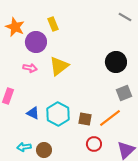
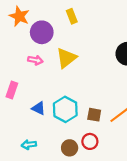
yellow rectangle: (53, 24) -> (72, 16), moved
red circle: (94, 144) -> (90, 141), moved
brown circle: (44, 150) -> (70, 148), moved

